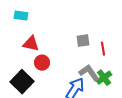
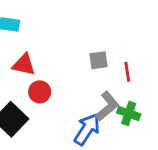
gray L-shape: (89, 73) -> (107, 106), turned 85
green cross: (104, 78) -> (129, 113), turned -35

